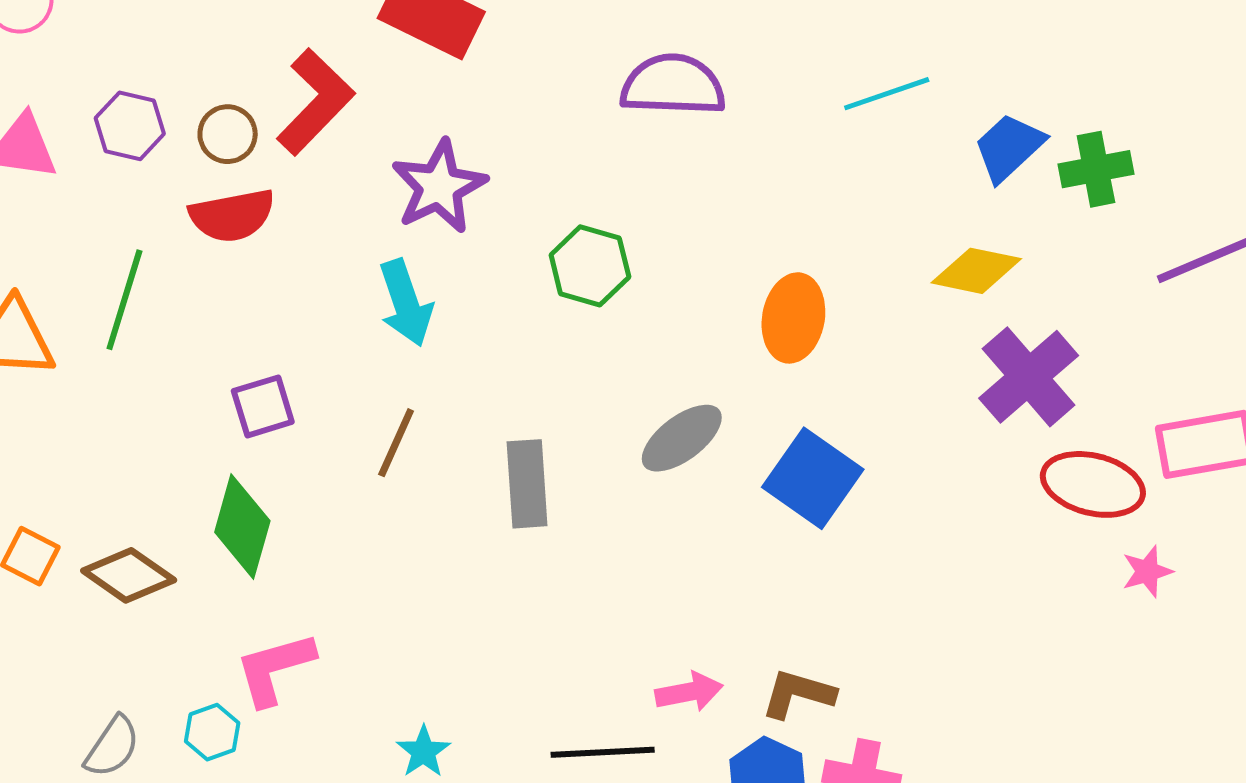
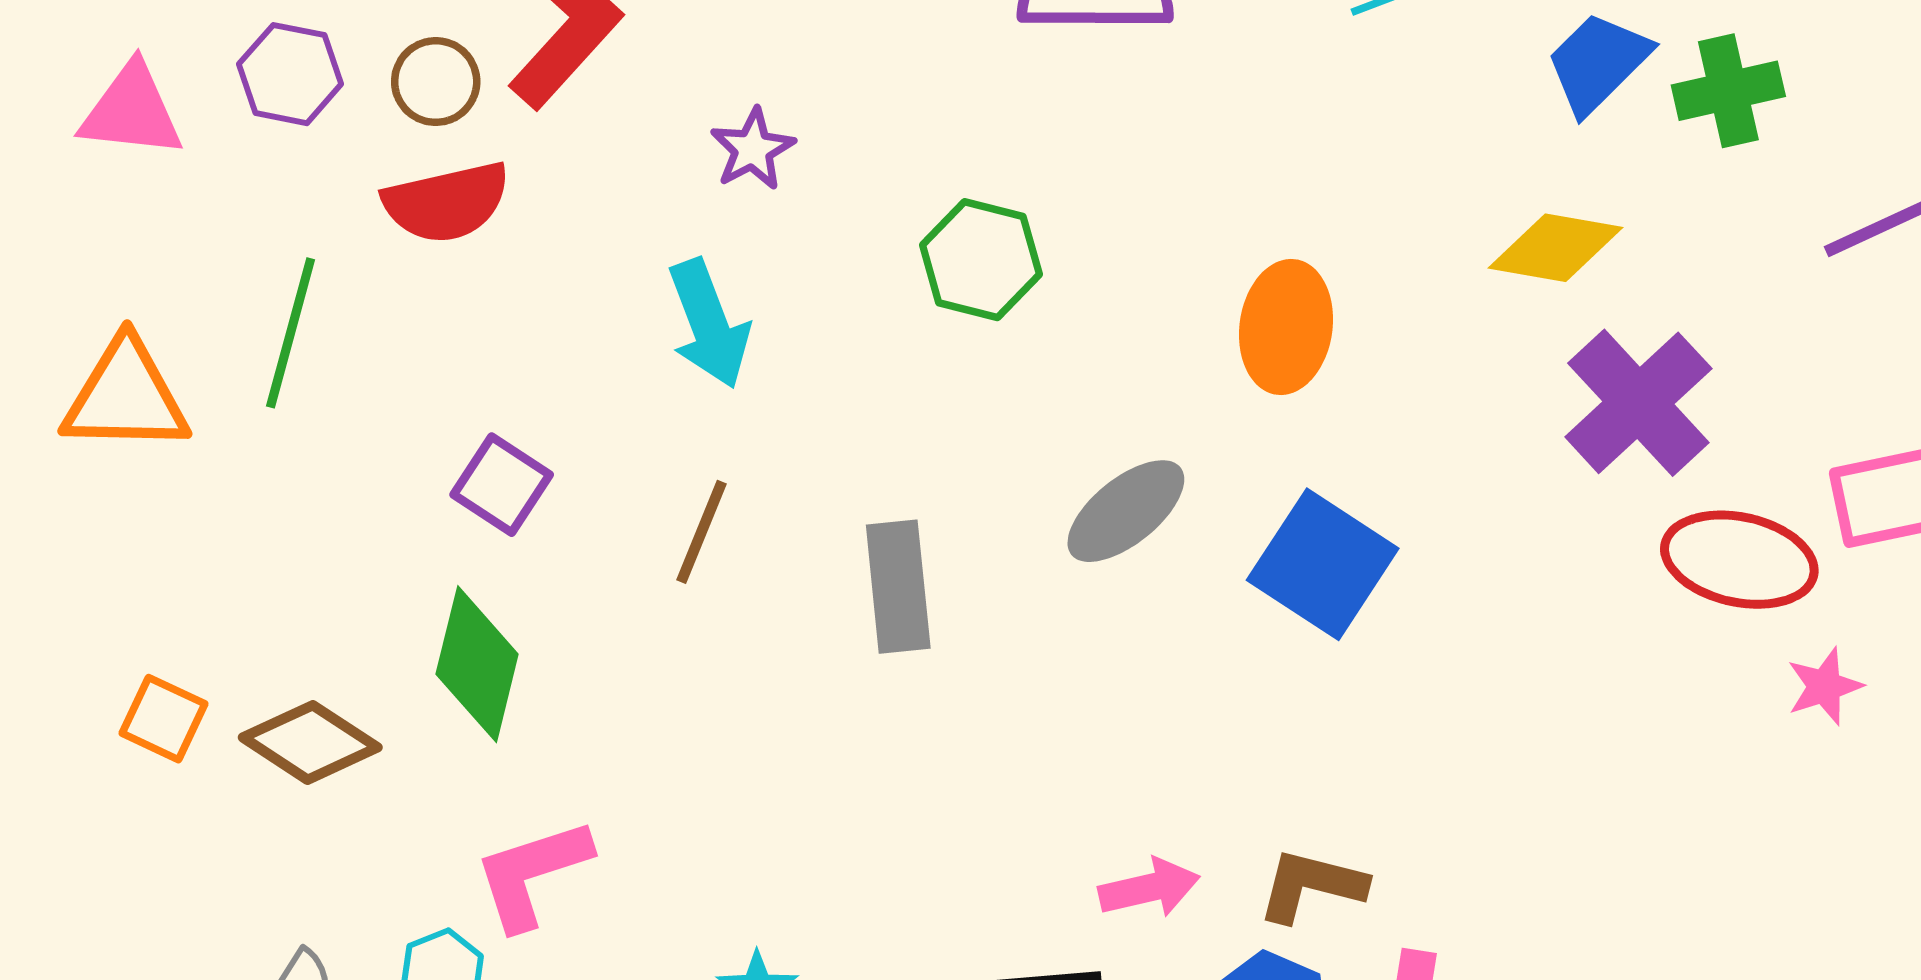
purple star: (439, 187) -> (753, 149), size x0.6
purple square: (263, 406) -> (502, 485), turned -38

